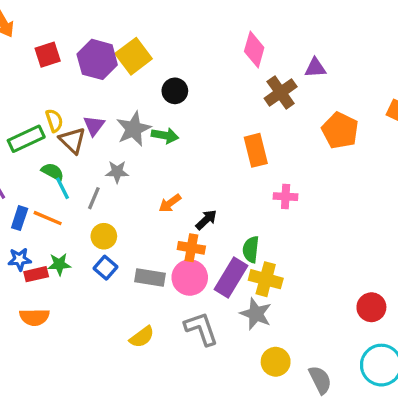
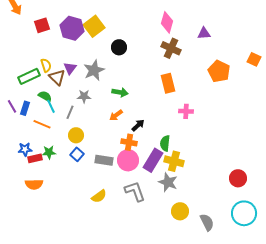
brown cross: (281, 93) -> (171, 48), moved, turned -30
green arrow: (165, 135) -> (120, 92), moved
blue rectangle: (20, 218) -> (25, 108), moved

